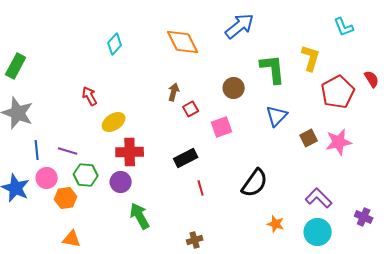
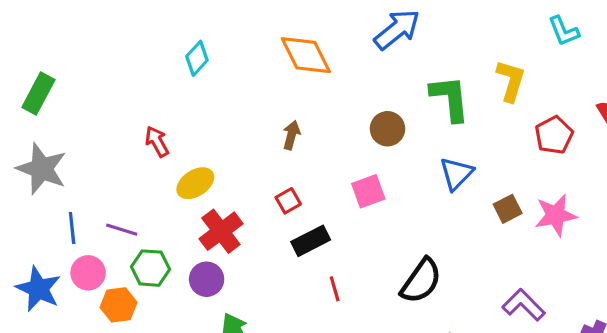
red pentagon: (338, 92) -> (554, 135), size x0.7
red square: (191, 109) -> (288, 201), moved
red cross: (130, 152) -> (221, 231), turned -36

